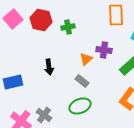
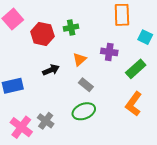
red hexagon: (41, 20) -> (42, 34), moved
orange triangle: (86, 59) -> (80, 59), moved
black arrow: (49, 67) -> (51, 70), turned -105

